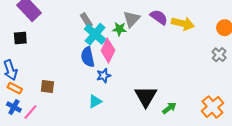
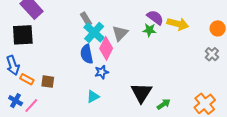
gray triangle: (132, 19) -> (120, 33), moved
green star: (119, 29) -> (149, 30), moved
black square: (20, 38) -> (23, 35), size x1.6
orange rectangle: (15, 88) -> (27, 79), moved

